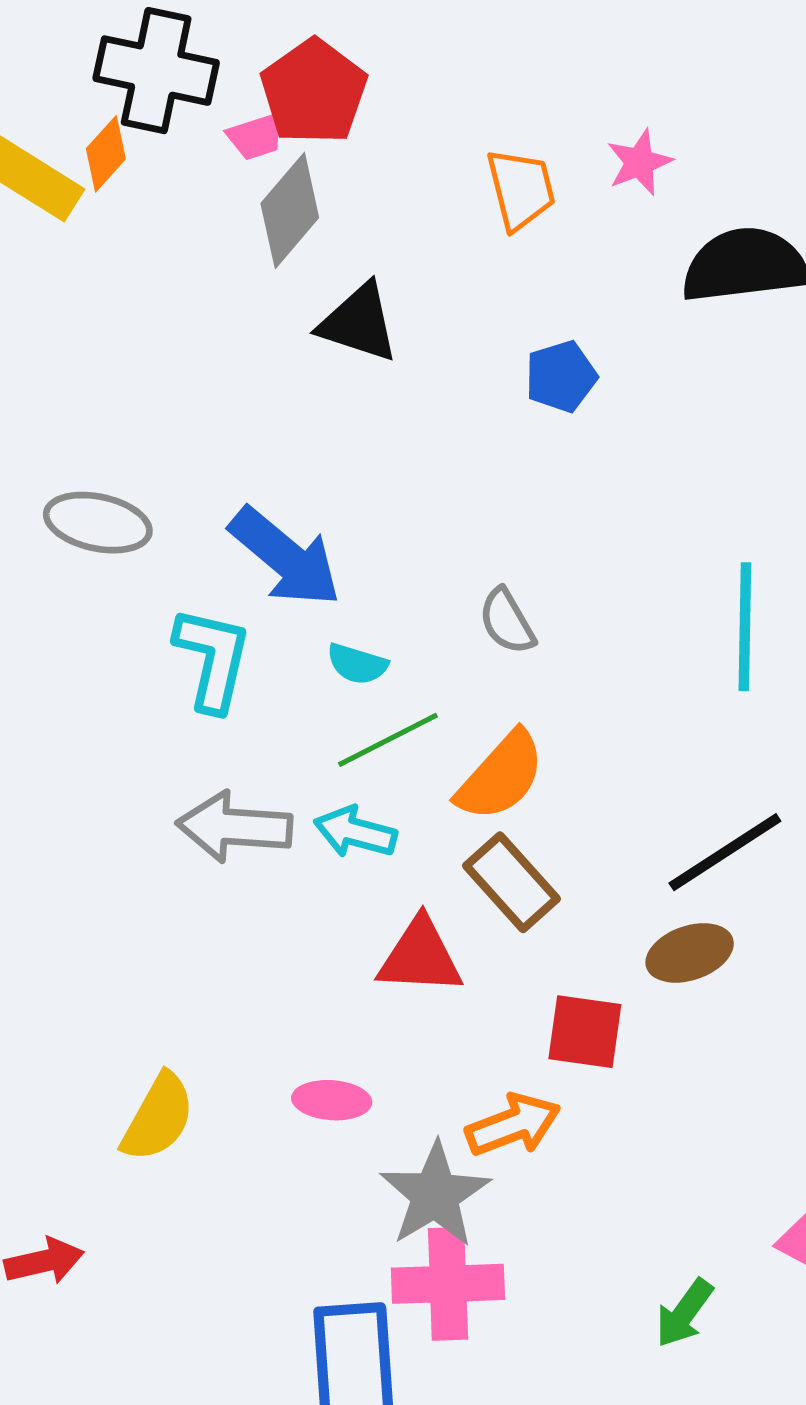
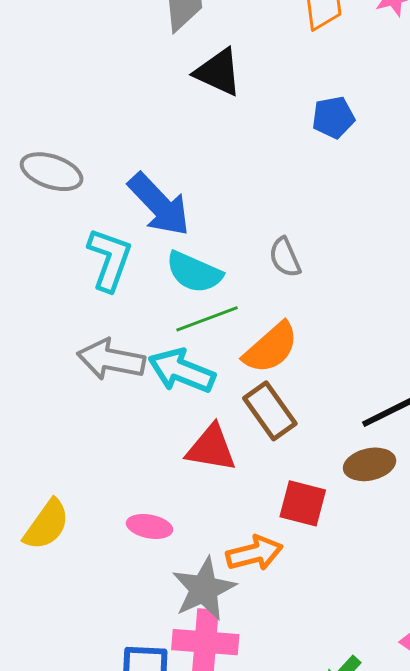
cyan semicircle: (357, 664) -> (194, 272), size x1.6
cyan arrow: (355, 832) -> (182, 371), size x1.4

